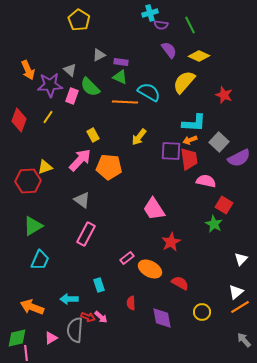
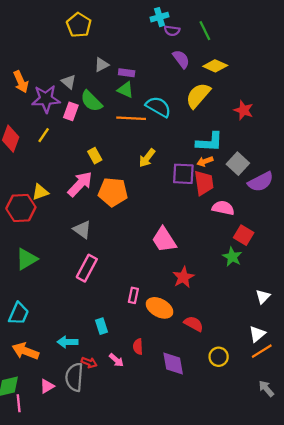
pink rectangle: (127, 258) -> (133, 295), turned -40
cyan trapezoid: (40, 260) -> (19, 314), moved
pink arrow: (101, 317) -> (116, 360), moved

